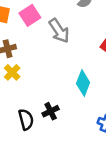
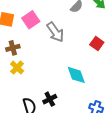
cyan diamond: (83, 83) -> (76, 75), turned -40

